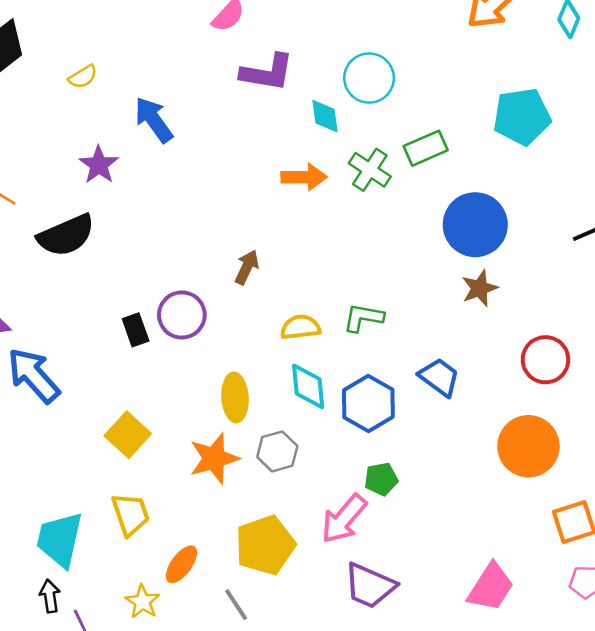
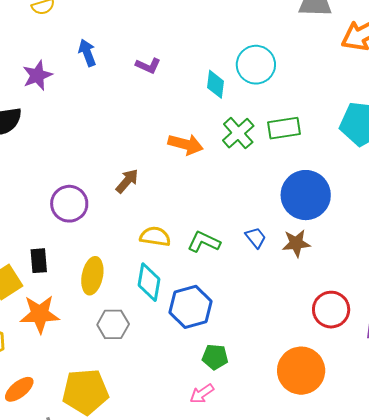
purple L-shape: (267, 72) -> (148, 66), moved, size x0.6
blue arrow: (154, 120) -> (87, 53), size x0.7
orange arrow: (304, 177) -> (186, 144), moved
black rectangle: (136, 330) -> (39, 261), moved
blue trapezoid: (439, 377) -> (256, 238), moved, size x0.7
orange star: (214, 458) -> (40, 314), moved
green pentagon: (381, 479) -> (215, 357), moved
pink arrow: (344, 519) -> (202, 394), moved, size x0.6

